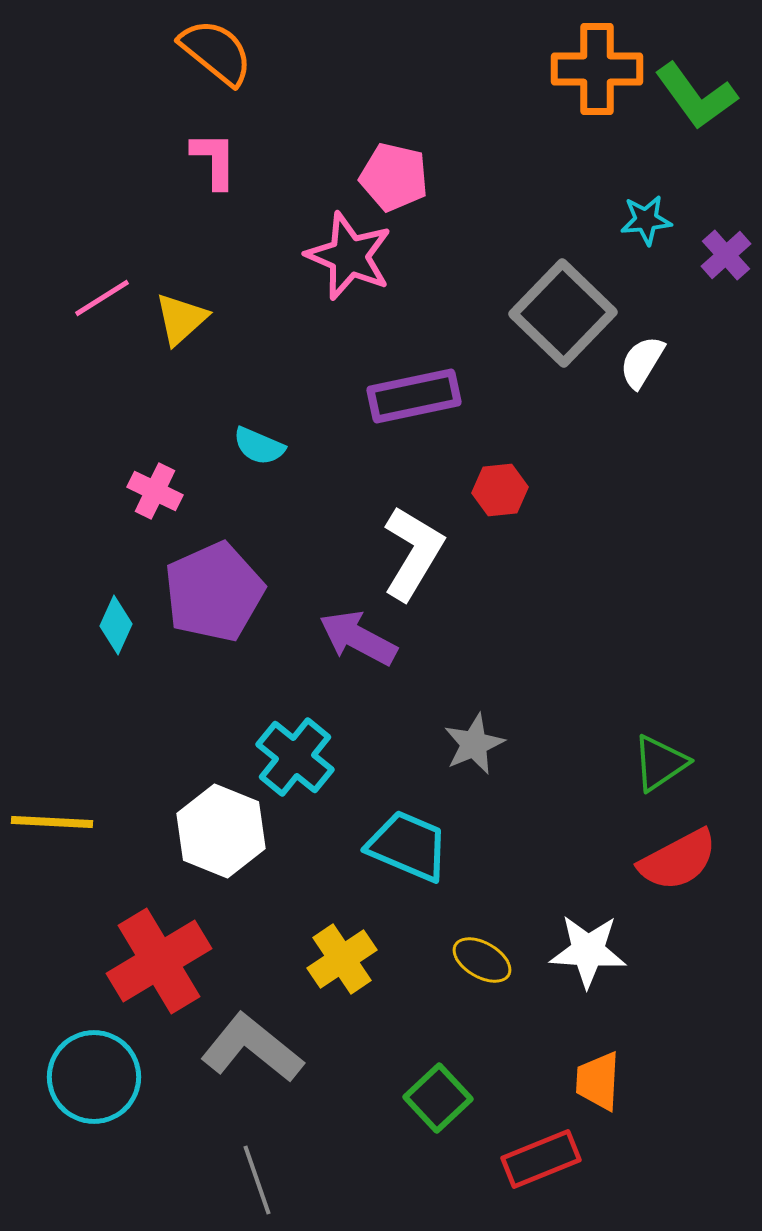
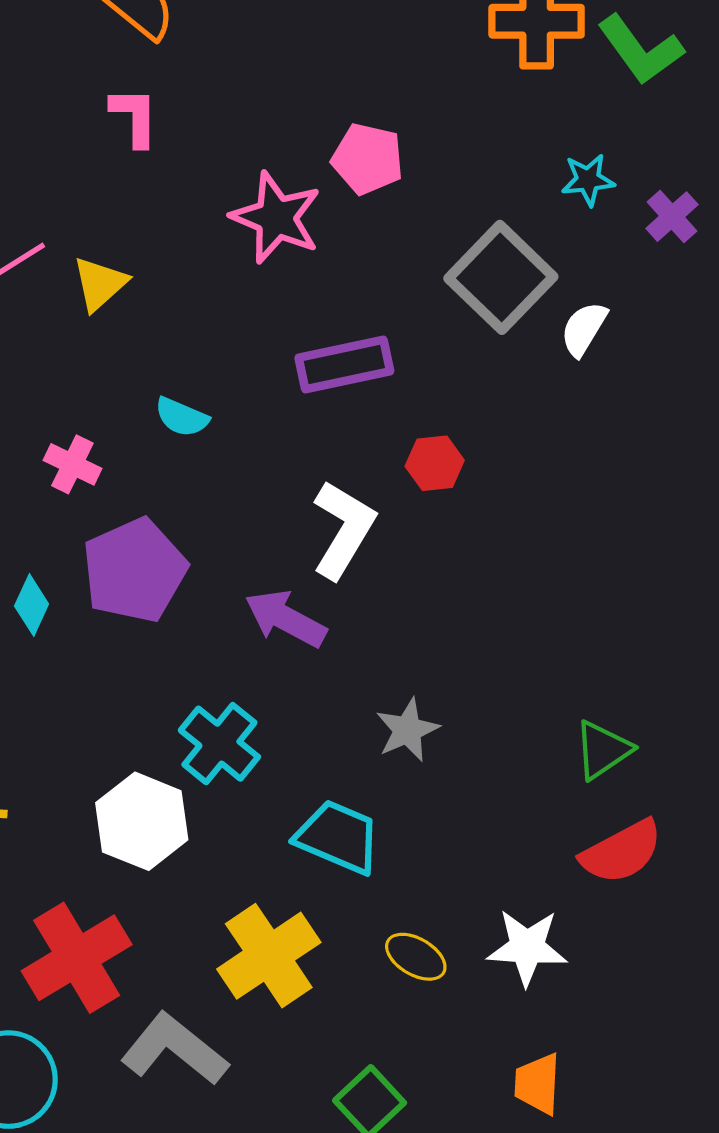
pink pentagon: (394, 177) -> (368, 159), moved
yellow cross: (342, 959) -> (269, 956), size x1.4

